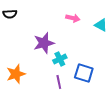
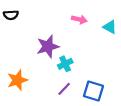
blue square: (84, 73) -> (93, 91), moved
purple line: (59, 82) -> (64, 89), turned 56

